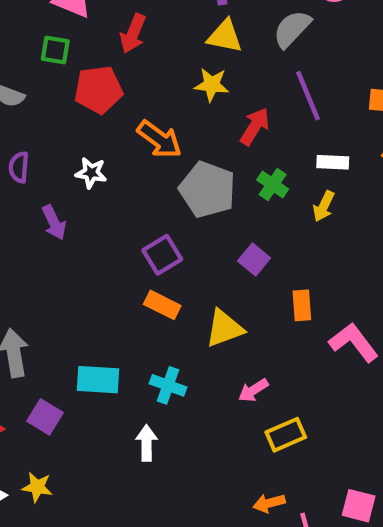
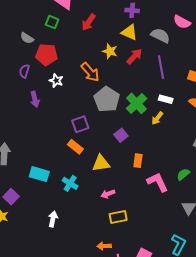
gray semicircle: (292, 29) -> (160, 35), turned 60
yellow star: (212, 85) -> (110, 51), moved
red pentagon: (98, 90) -> (46, 55), moved
red arrow: (255, 126) -> (134, 56), moved
green cross: (273, 184) -> (137, 103), size x1.5
purple square: (45, 417) -> (11, 197), moved
white arrow: (147, 443) -> (53, 219), moved

